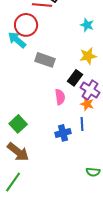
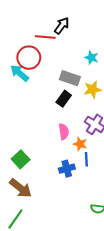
gray rectangle: (45, 60) -> (70, 78), moved
black rectangle: (75, 78) -> (64, 99), moved
orange star: (87, 104) -> (80, 144), moved

